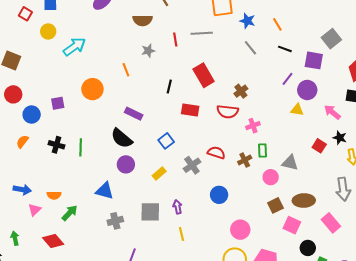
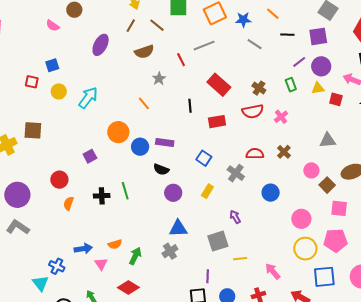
purple line: (288, 79) -> (299, 62), turned 32
red circle: (13, 94) -> (59, 180), moved
blue circle: (32, 115) -> (140, 147), moved
black semicircle: (122, 138) -> (161, 169), size x0.7
red square: (319, 146) -> (336, 99), moved
green rectangle: (262, 150) -> (291, 85), moved
pink circle: (271, 177) -> (311, 170), moved
blue triangle: (105, 191) -> (178, 228), moved
gray square: (150, 212) -> (218, 241), moved
gray cross: (115, 221) -> (170, 251), moved
pink square: (292, 225) -> (339, 208), moved
yellow line: (182, 234) -> (240, 259), moved, turned -64

